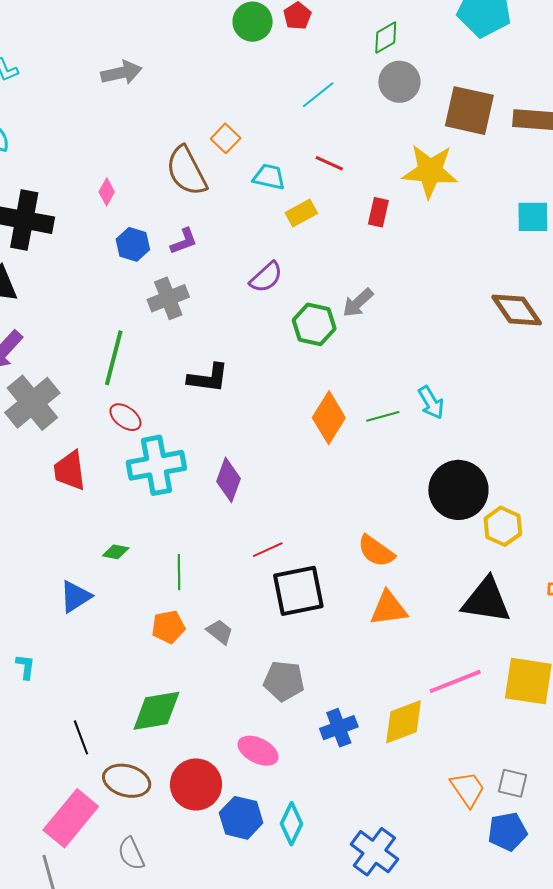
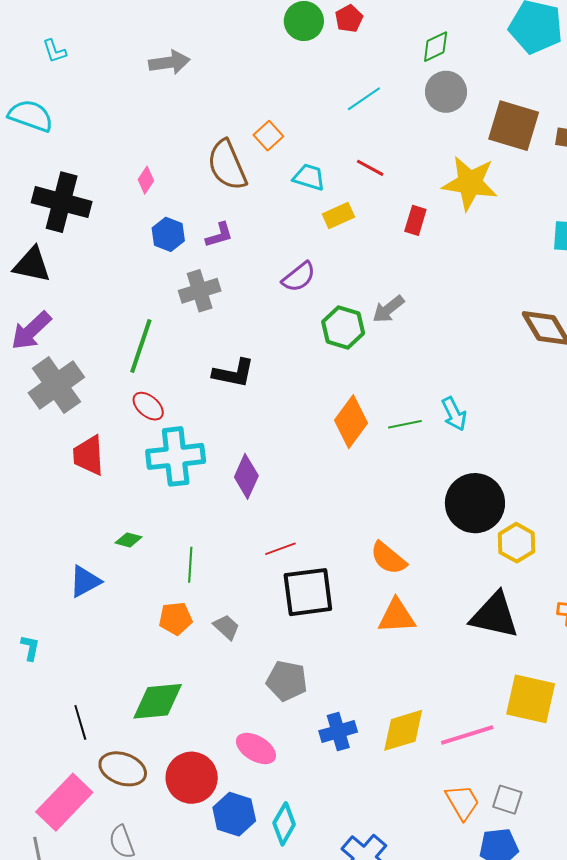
pink line: (455, 681) -> (467, 735), moved

